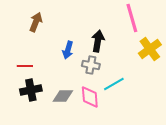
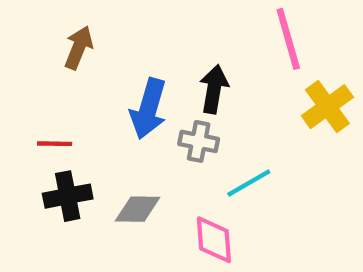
blue arrow: (68, 50) -> (148, 109), size x1.5
pink diamond: (90, 97) -> (214, 240), moved

